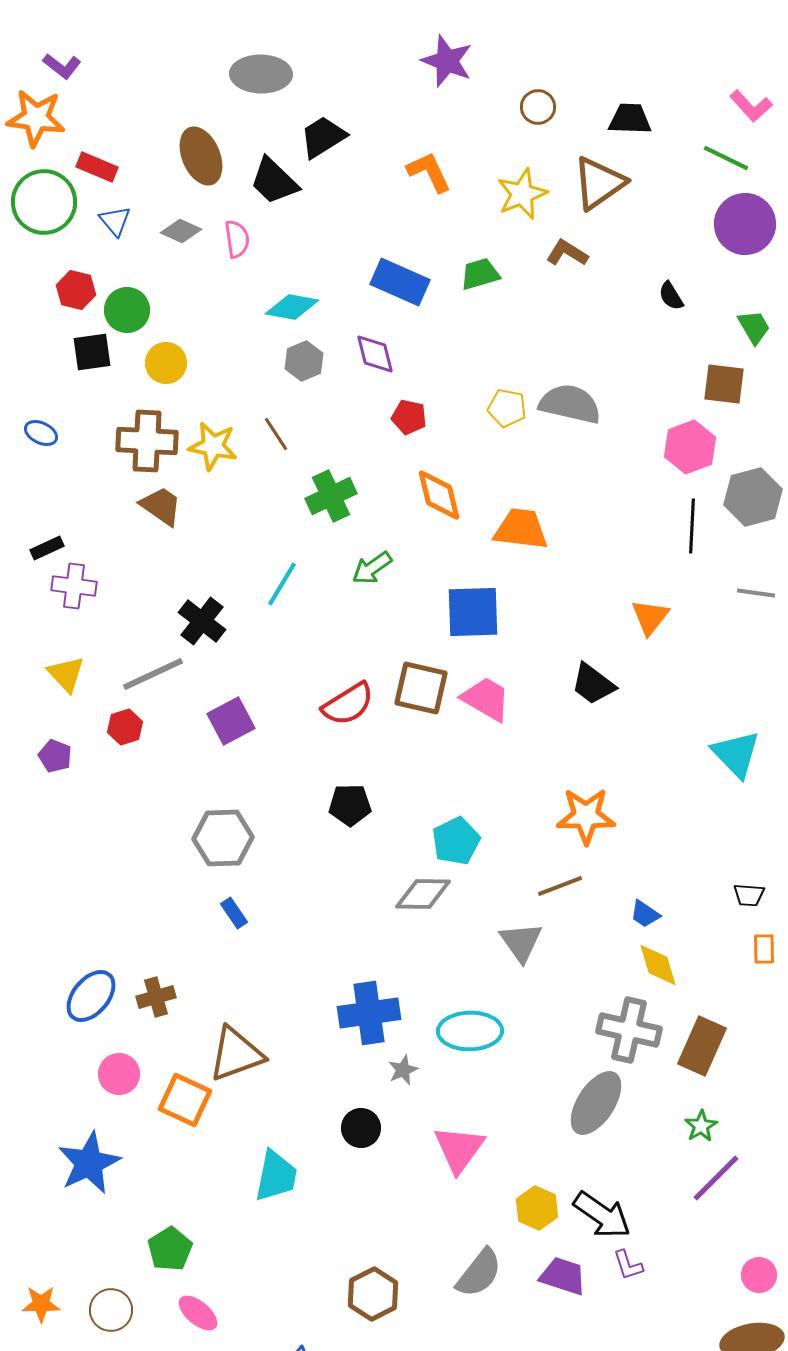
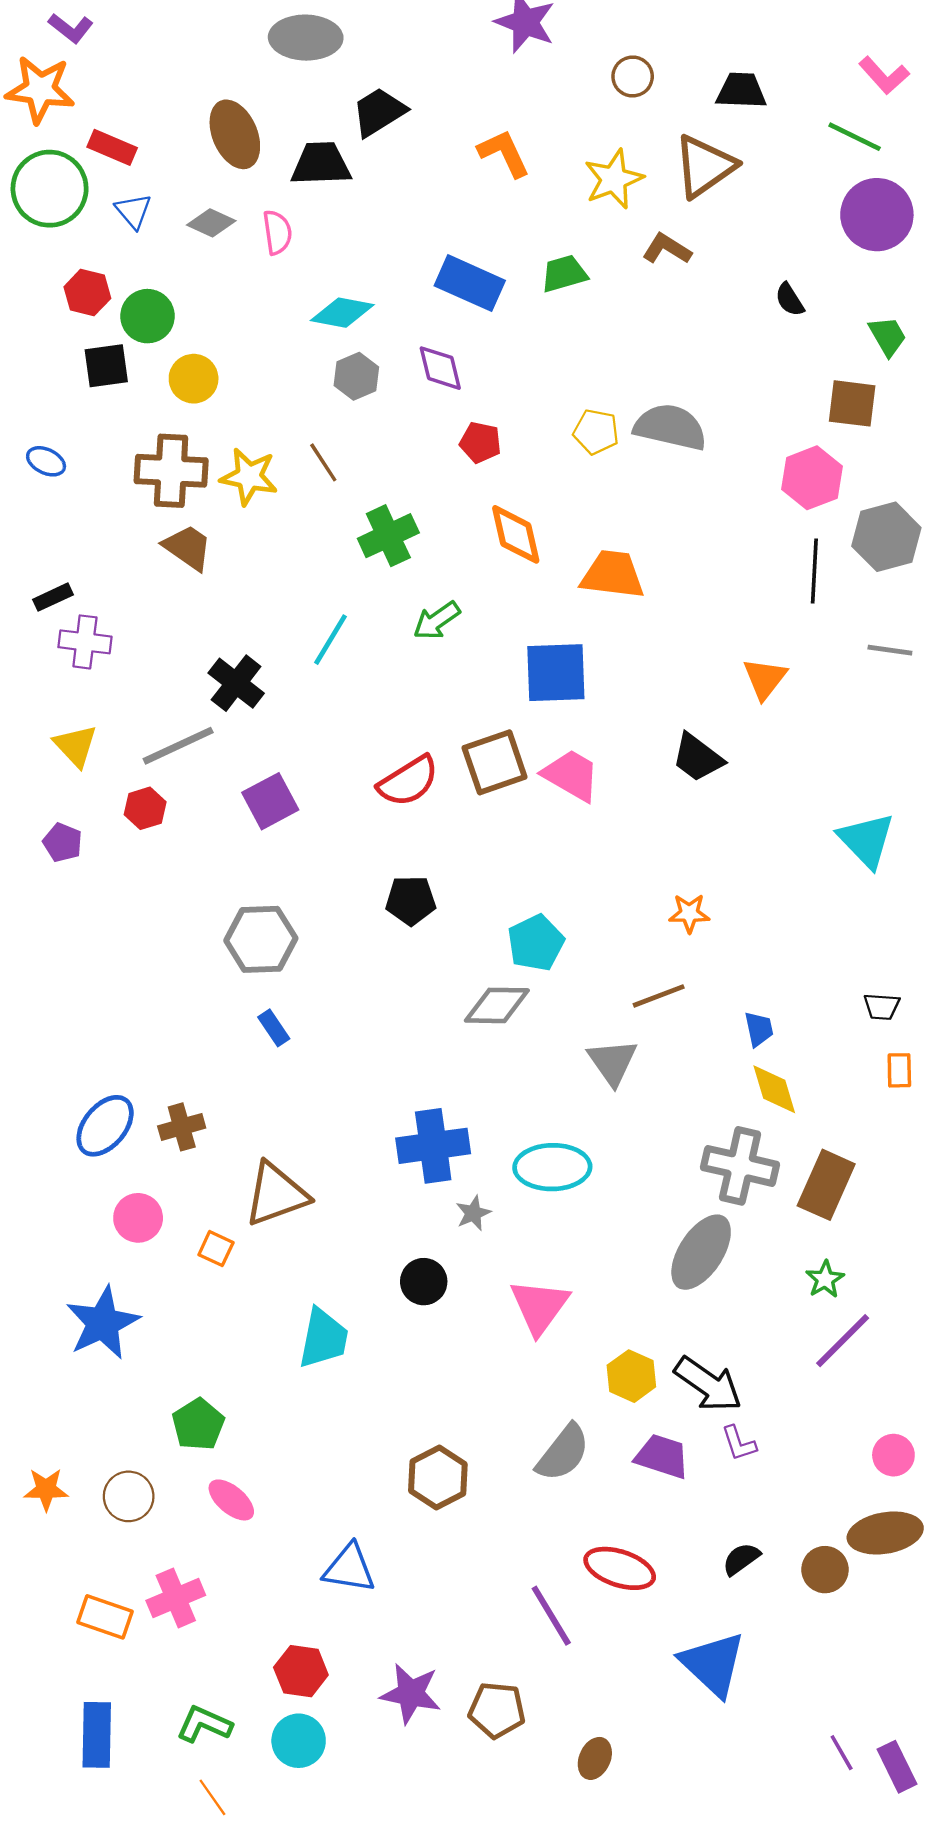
black trapezoid: (274, 181) -> (321, 164), turned 134
brown square: (421, 688) -> (495, 762), turned -32
orange star: (586, 816) -> (689, 913), size x0.6
blue trapezoid: (645, 914) -> (759, 1029), turned -136
orange square: (185, 1100) -> (216, 1249), size x0.6

